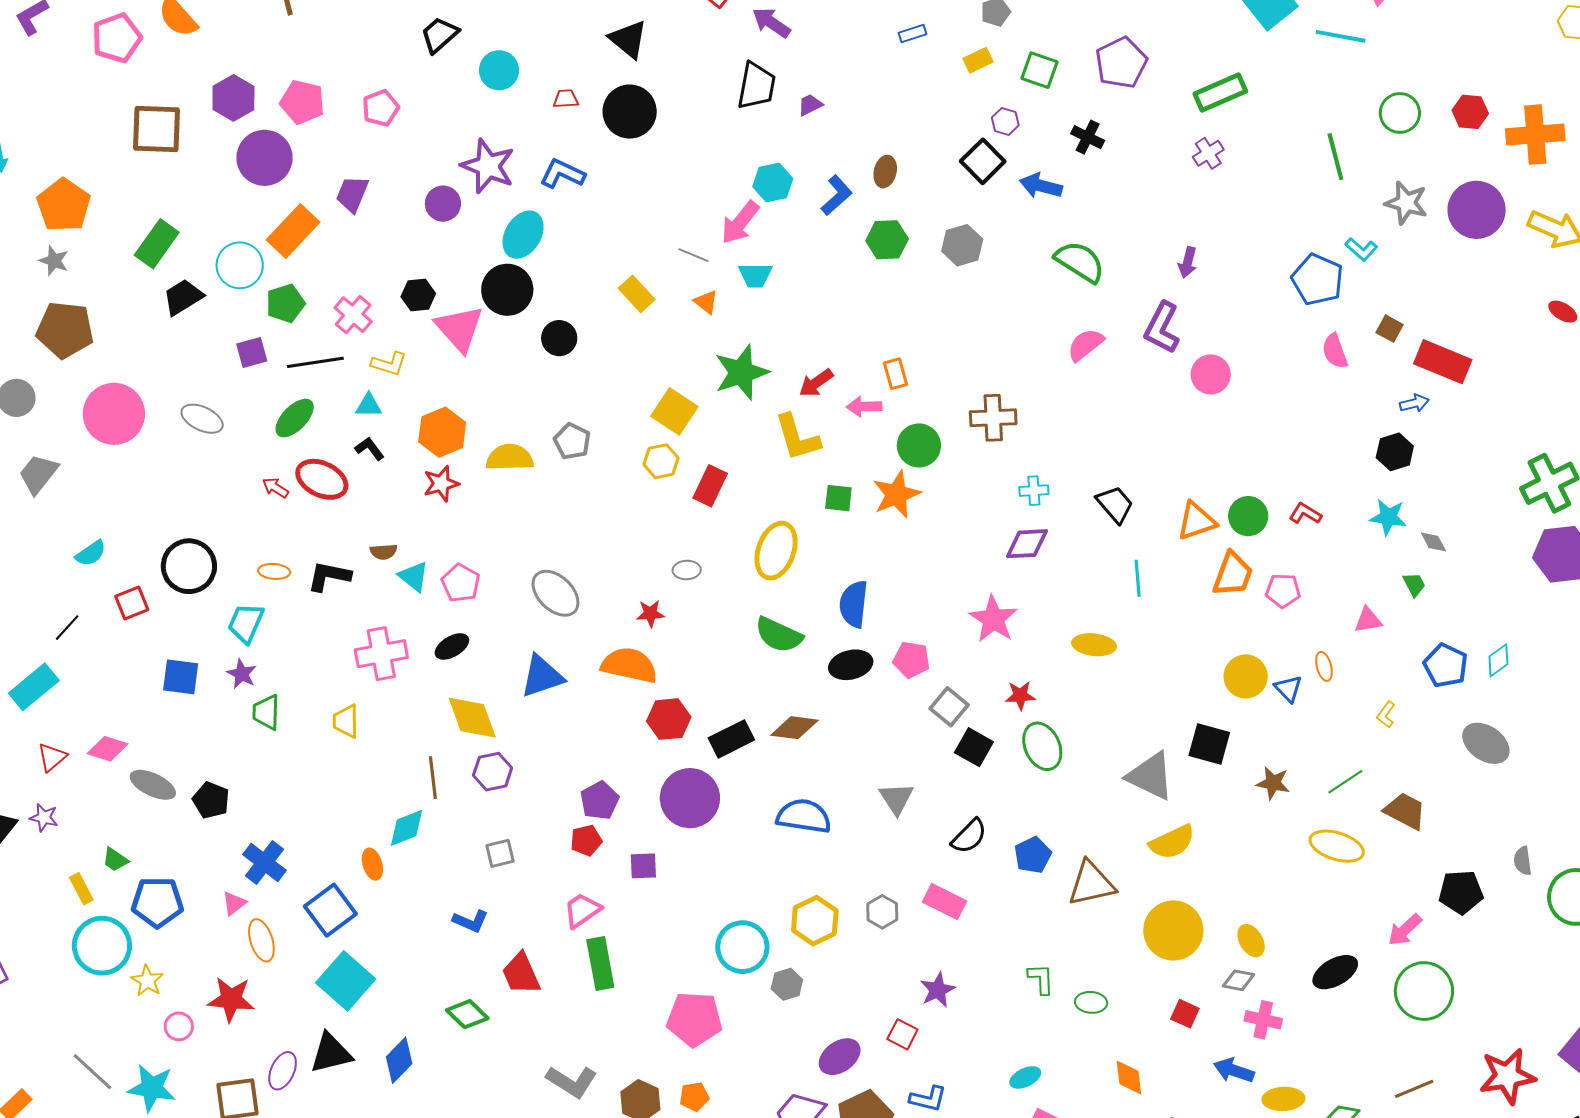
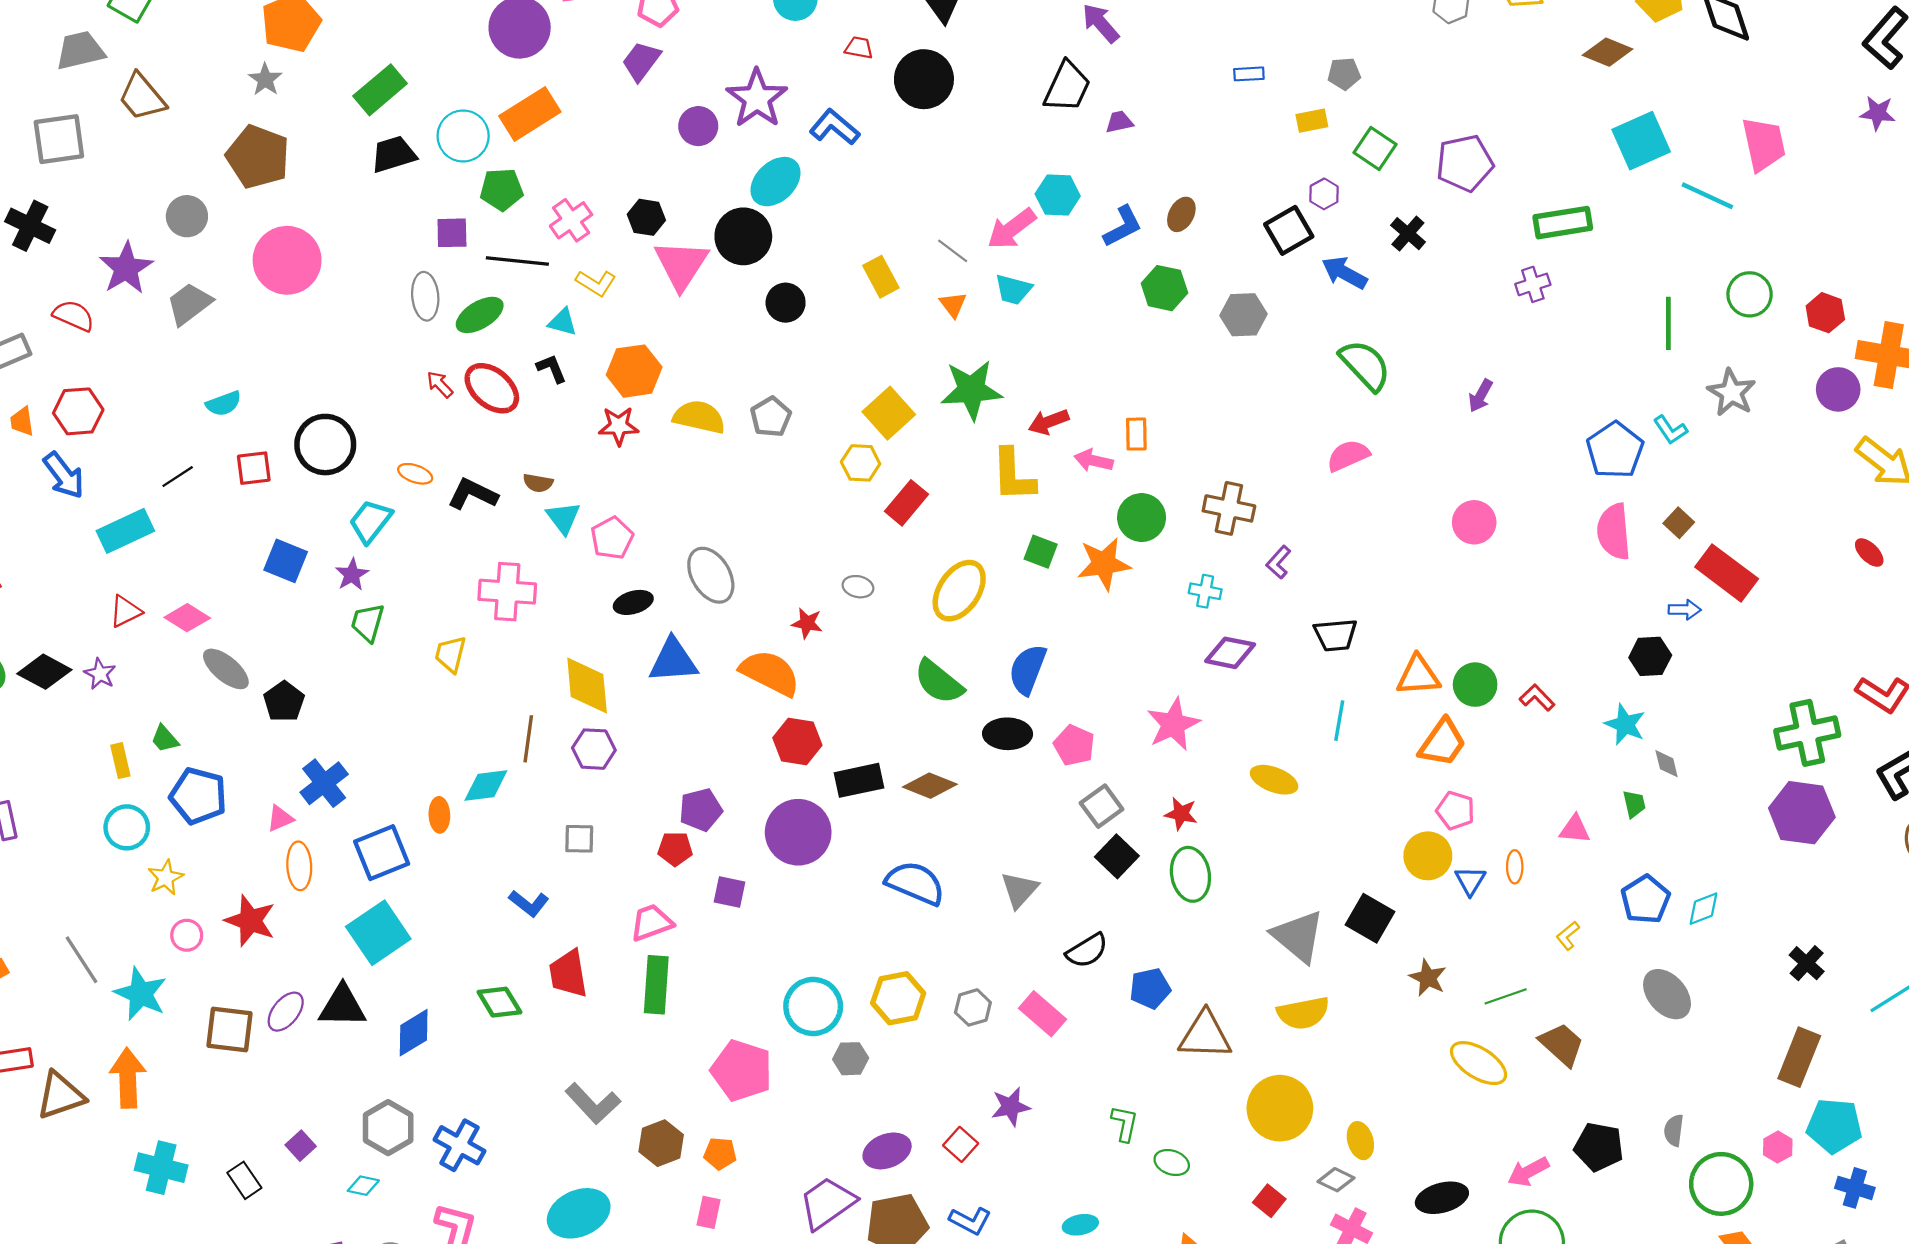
purple trapezoid: (352, 194) -> (641, 61), moved
purple circle: (1477, 210) -> (1838, 389), moved, size x0.7
purple L-shape: (1162, 328) -> (1278, 562), moved, size x0.6
pink semicircle: (1335, 351) -> (1614, 532), size x1.4
gray ellipse: (202, 419) -> (425, 296), moved, turned 45
cyan cross: (1034, 491) -> (1205, 591), moved
black trapezoid: (1115, 504) -> (1335, 635), turned 111
pink pentagon: (1283, 591) -> (1455, 810), moved
black ellipse: (452, 646) -> (633, 602), moved
cyan circle: (102, 946) -> (127, 827), size x0.7

